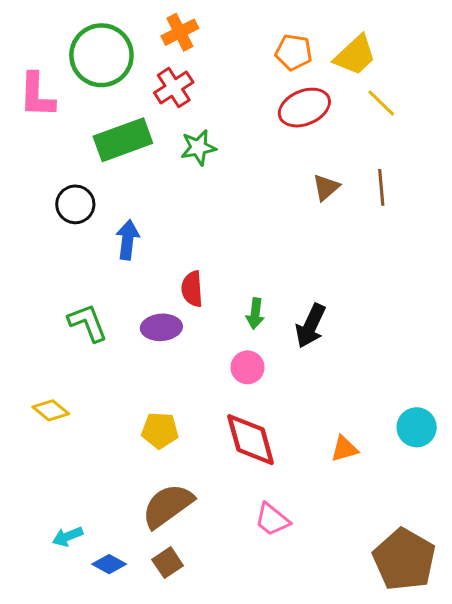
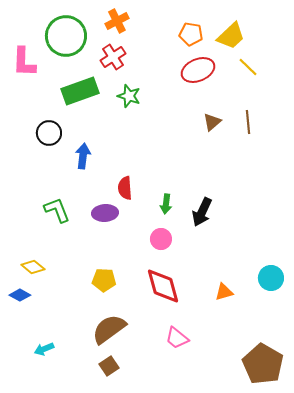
green star: (198, 148) -> (129, 96), turned 30
blue diamond: (109, 564) -> (20, 295), moved

